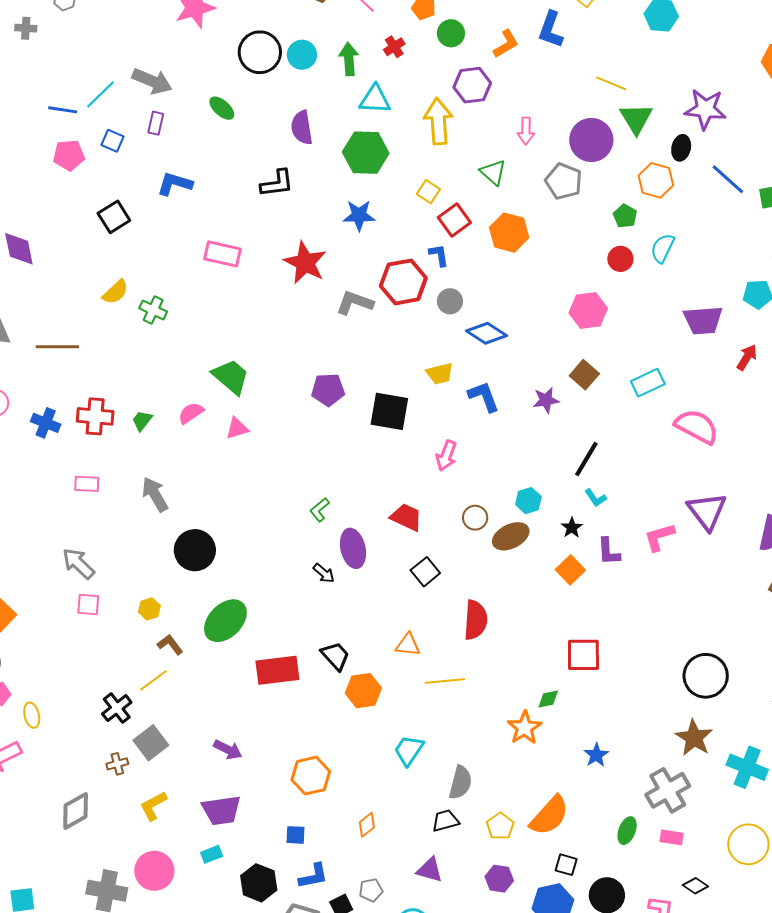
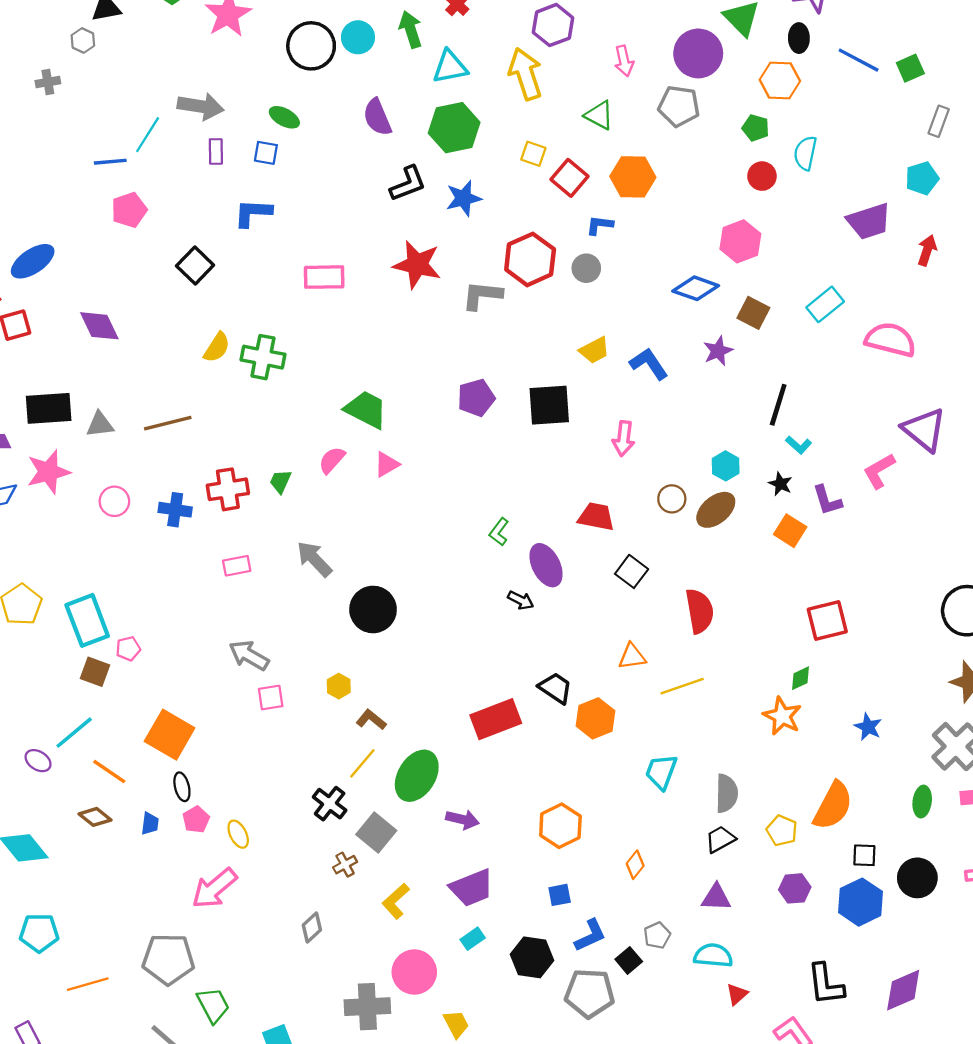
blue square: (113, 141) -> (266, 153), moved
black L-shape: (277, 183) -> (408, 184), moved
blue L-shape: (439, 255) -> (600, 225), moved, turned -60
green cross: (153, 310) -> (263, 357), size x1.4
blue diamond: (486, 333) -> (696, 288), moved
green ellipse: (225, 621) -> (417, 776), moved
gray diamond: (76, 811) -> (312, 928), size x0.7

